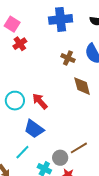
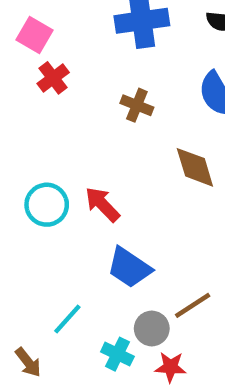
brown cross: (68, 58) -> (137, 105), moved
blue trapezoid: (34, 129) -> (129, 268), moved

